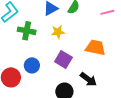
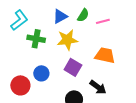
pink line: (107, 12) -> (103, 21), moved
yellow star: (58, 32) -> (67, 40), size x1.5

